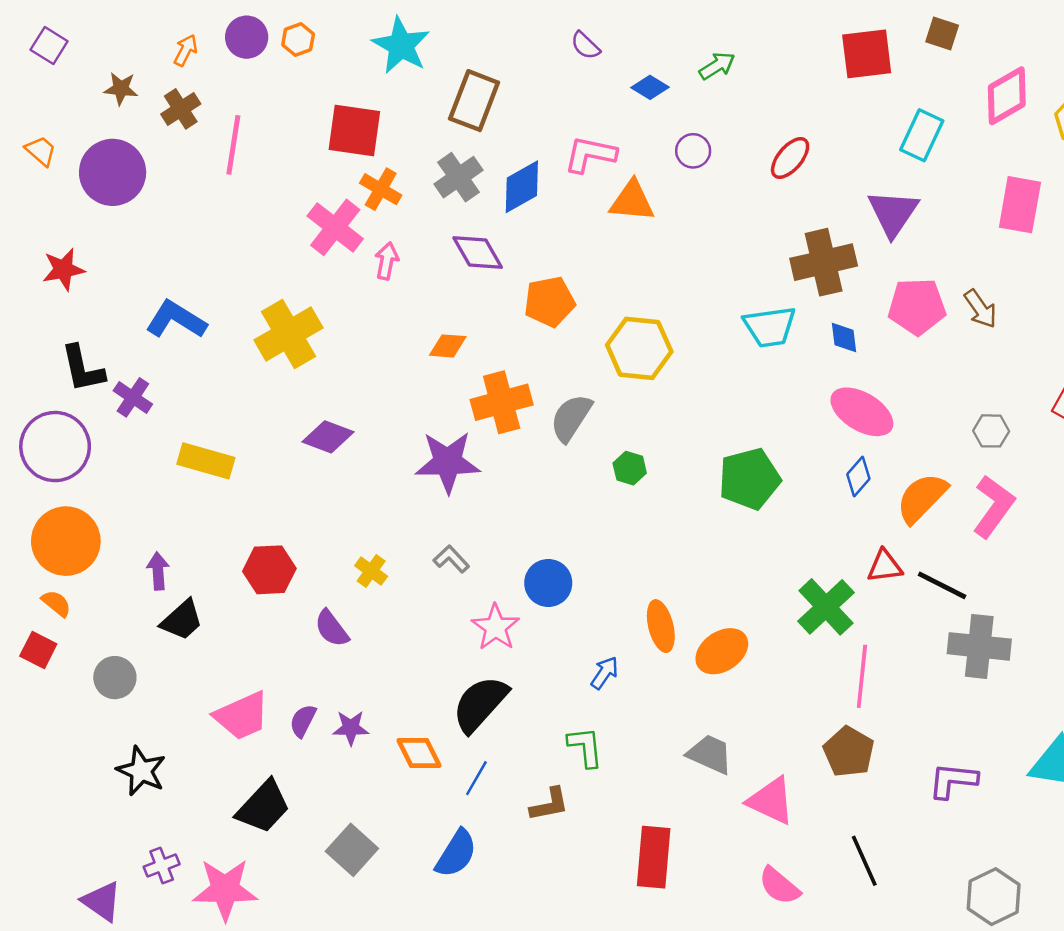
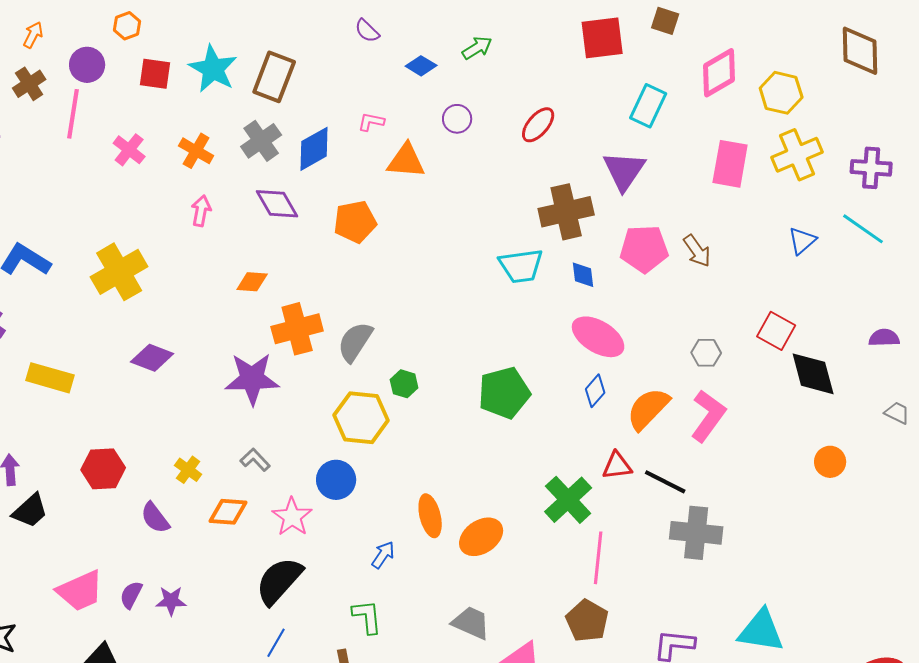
purple circle: (247, 37) -> (87, 65), moved
cyan star: (401, 45) -> (213, 69), moved
red square: (354, 130) -> (155, 74), moved, size x0.7
pink L-shape: (590, 154) -> (371, 122), size x0.6
pink cross: (335, 227) -> (129, 150), moved, size x0.7
orange pentagon: (549, 302) -> (355, 222), moved
yellow hexagon: (639, 348) -> (361, 418), moved
orange diamond: (419, 753) -> (228, 512), moved, turned -60

